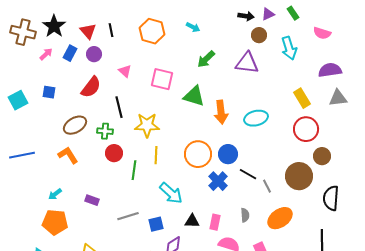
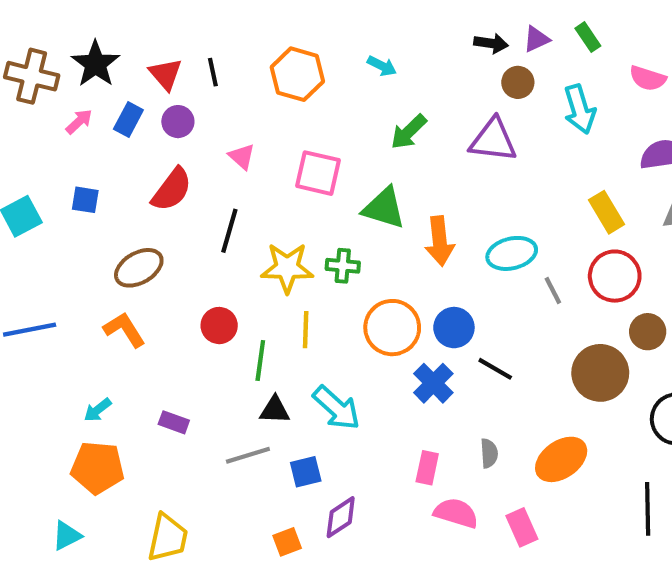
black line: (119, 107) -> (229, 231), turned 30
green cross: (105, 131) -> (343, 266), moved
gray line: (267, 186) -> (553, 290), moved
black triangle: (192, 221) -> (275, 410), moved

